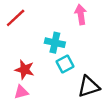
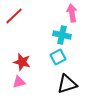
cyan cross: (55, 43) -> (62, 35), moved
black triangle: (89, 86) -> (67, 84), moved

